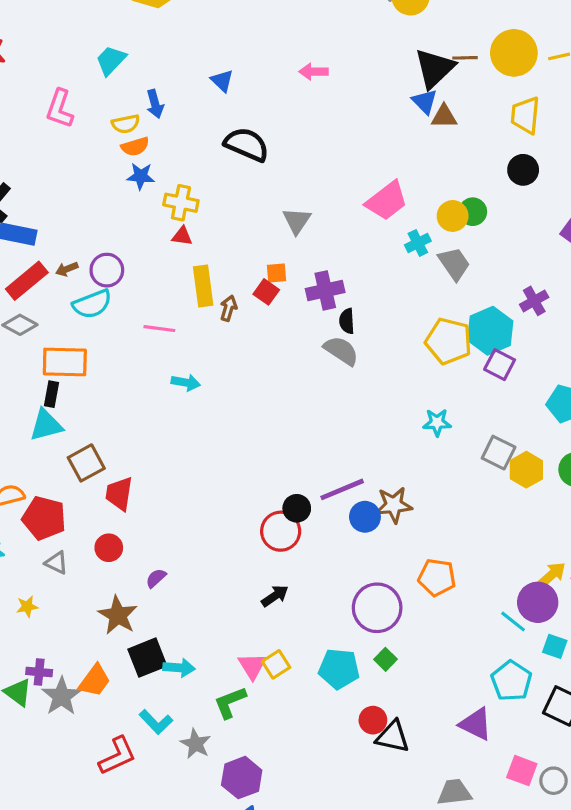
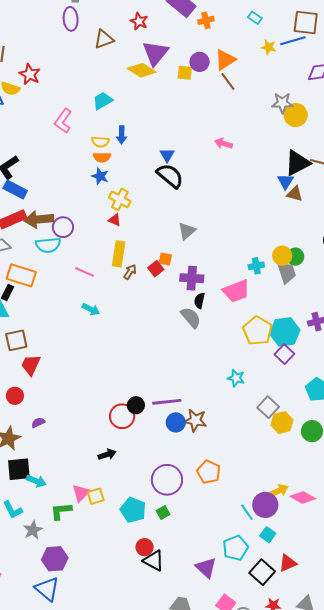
blue triangle: (222, 81) -> (167, 155), moved
pink trapezoid: (387, 201) -> (236, 291), moved
gray trapezoid: (454, 264) -> (287, 272), moved
brown arrow: (67, 269) -> (39, 219), size x2.0

